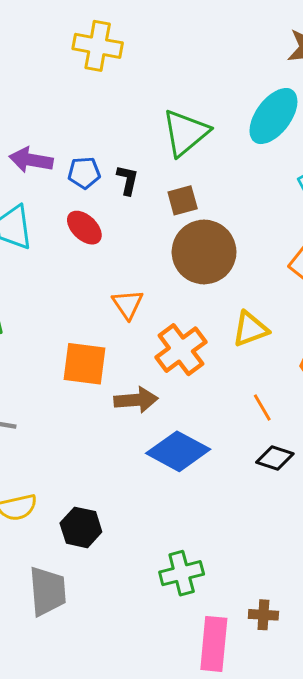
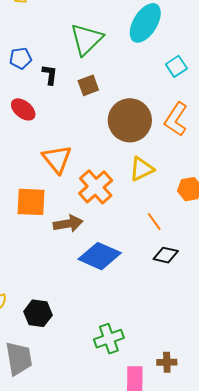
blue pentagon: (84, 173) -> (20, 58), moved
brown circle: (204, 252) -> (130, 120), moved
orange triangle: (128, 304) -> (57, 159), size x1.4

